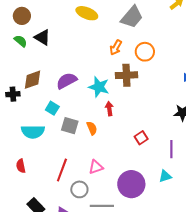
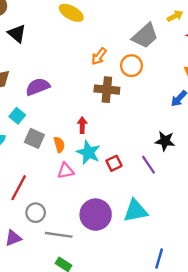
gray trapezoid: (132, 17) -> (145, 36), moved
cyan star: (99, 87) -> (88, 152), moved
purple line: (171, 149) -> (148, 165), moved, turned -42
pink triangle: (96, 167) -> (66, 171), moved
cyan triangle: (165, 176) -> (135, 211), size x1.6

